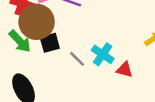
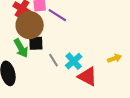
green arrow: (20, 41) -> (21, 48), moved
red triangle: (125, 70) -> (87, 76), size x1.5

